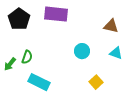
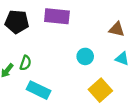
black pentagon: (19, 19) -> (17, 22), turned -30
yellow square: (96, 82) -> (100, 90), size x1.5

